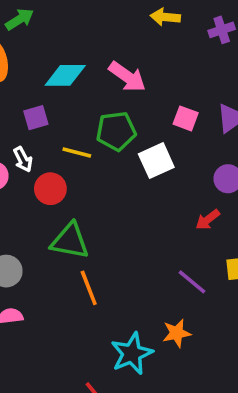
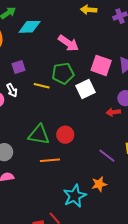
cyan diamond: (65, 75) -> (30, 27), moved
pink square: (186, 118) -> (101, 65), size x1.5
red circle: (50, 189) -> (65, 135), moved
red arrow: (208, 220) -> (113, 112), moved, turned 32
orange line: (89, 288) -> (50, 160), turned -72

